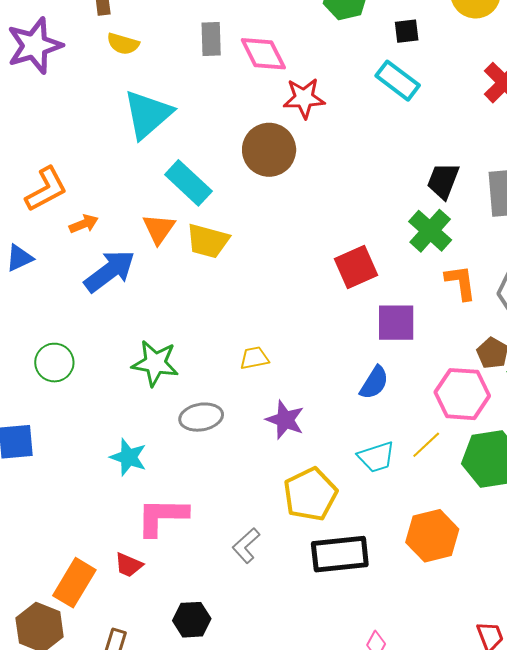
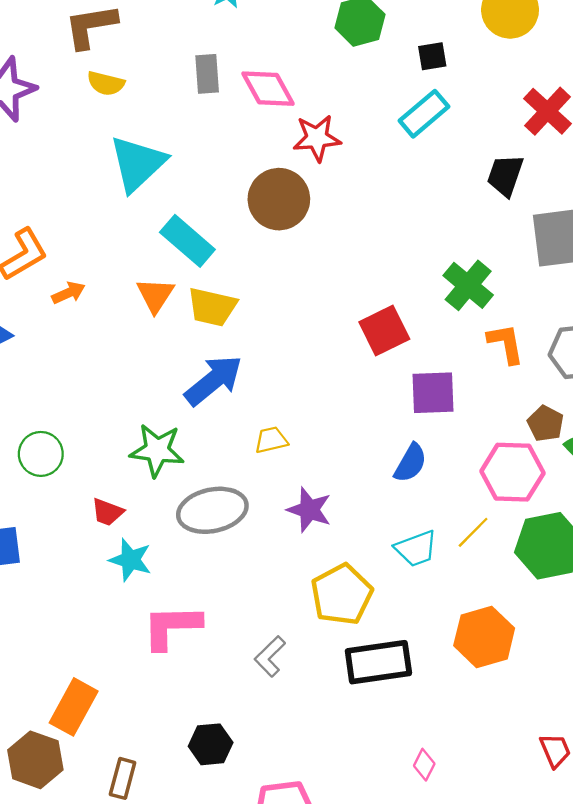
cyan rectangle: (398, 81) -> (424, 114), turned -75
black trapezoid: (443, 181) -> (505, 175), moved
blue arrow: (110, 271) -> (214, 380), moved
gray ellipse: (201, 417) -> (212, 510), size x1.4
red trapezoid: (129, 565) -> (107, 512), moved

